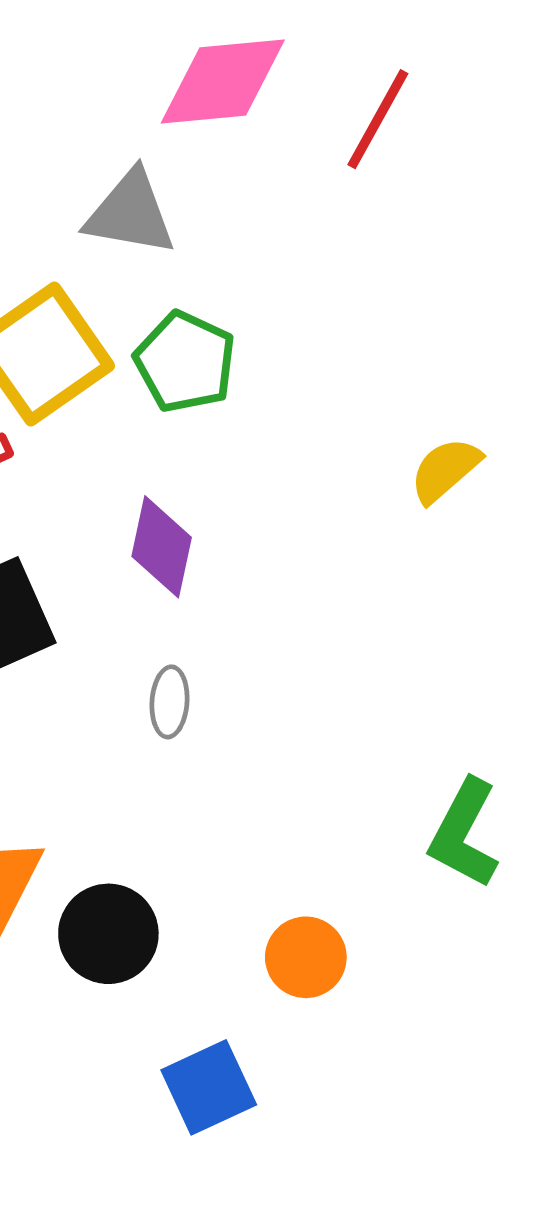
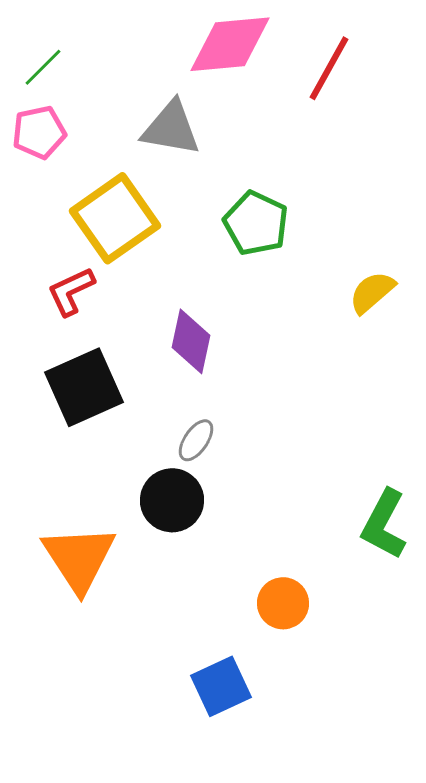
green pentagon: (185, 362) -> (256, 223), moved
gray ellipse: (169, 702) -> (196, 440), turned 30
black circle: (108, 934) -> (172, 500), moved

